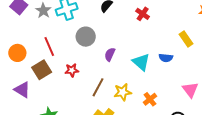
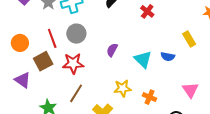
gray circle: (86, 37) -> (76, 34), moved
red star: (72, 70) -> (73, 63), size x1.5
brown line: (98, 87) -> (76, 93), moved
orange cross: (150, 99) -> (150, 97), turned -32

